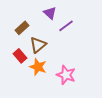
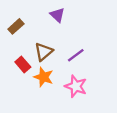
purple line: (66, 26) -> (76, 55), moved
brown rectangle: (22, 28) -> (16, 26), moved

